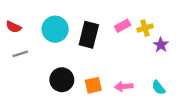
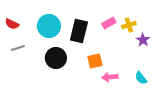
black circle: (62, 80) -> (56, 58), moved
orange square: (93, 85) -> (95, 61), moved

